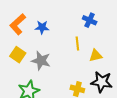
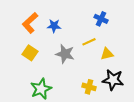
yellow line: (77, 43) -> (89, 42), turned 72
gray star: (41, 61) -> (65, 54), moved

